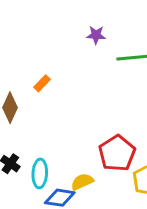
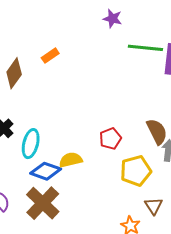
red pentagon: (117, 153) -> (110, 139), size x0.6

